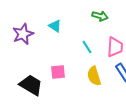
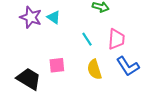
purple star: (23, 34) -> (31, 17), moved, turned -30

